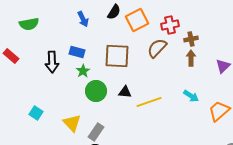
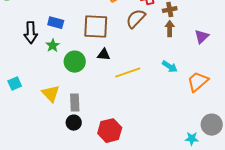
green star: (83, 71) -> (53, 46), moved
black triangle: (125, 92) -> (104, 55), moved
cyan square: (36, 113) -> (15, 84), turned 32
gray rectangle: (96, 132) -> (75, 103), turned -36

